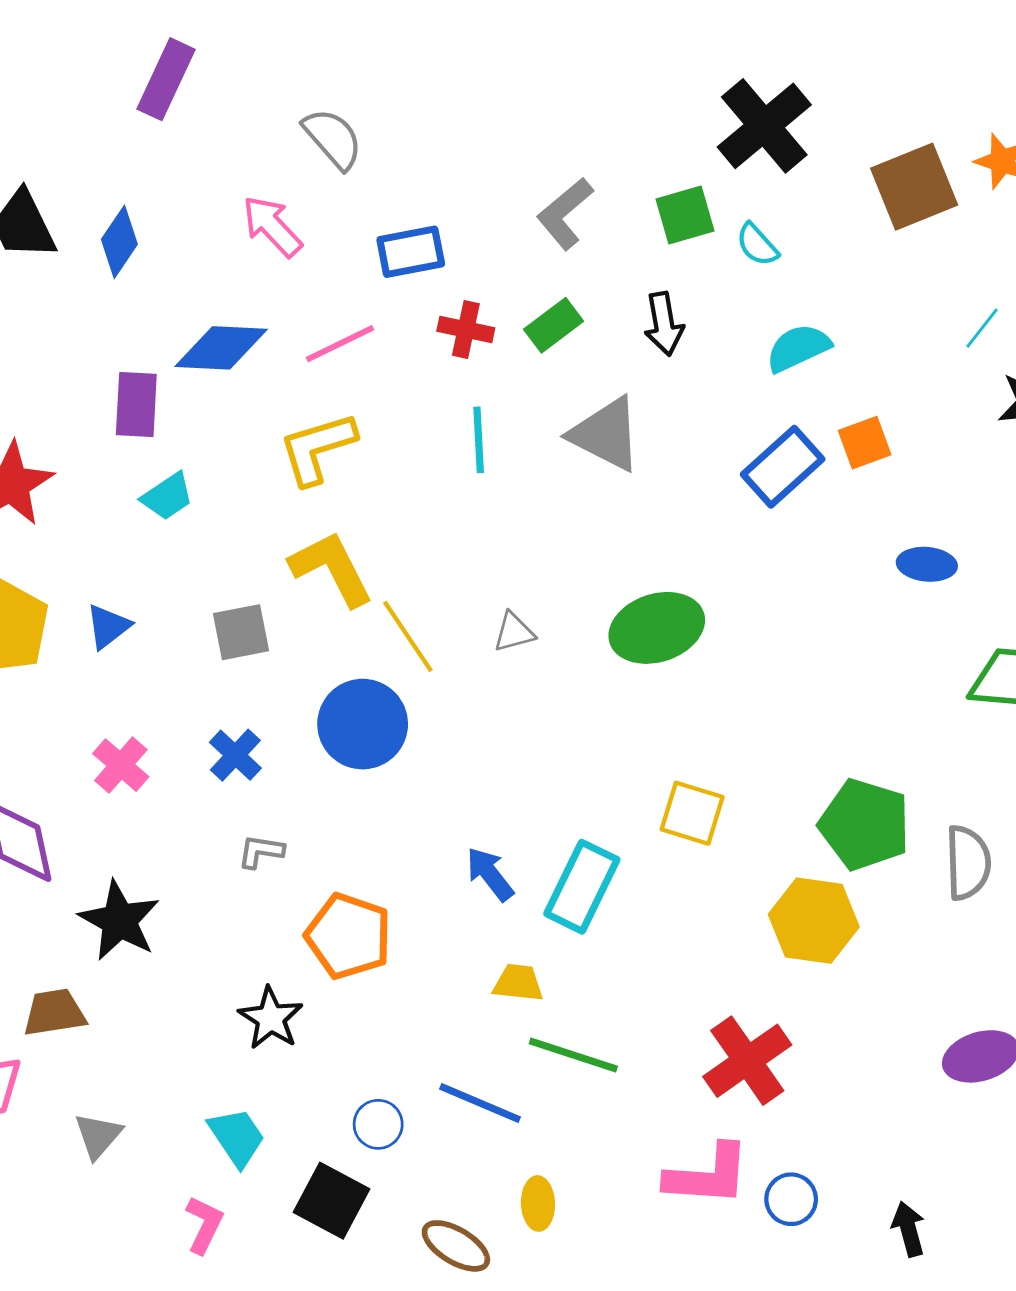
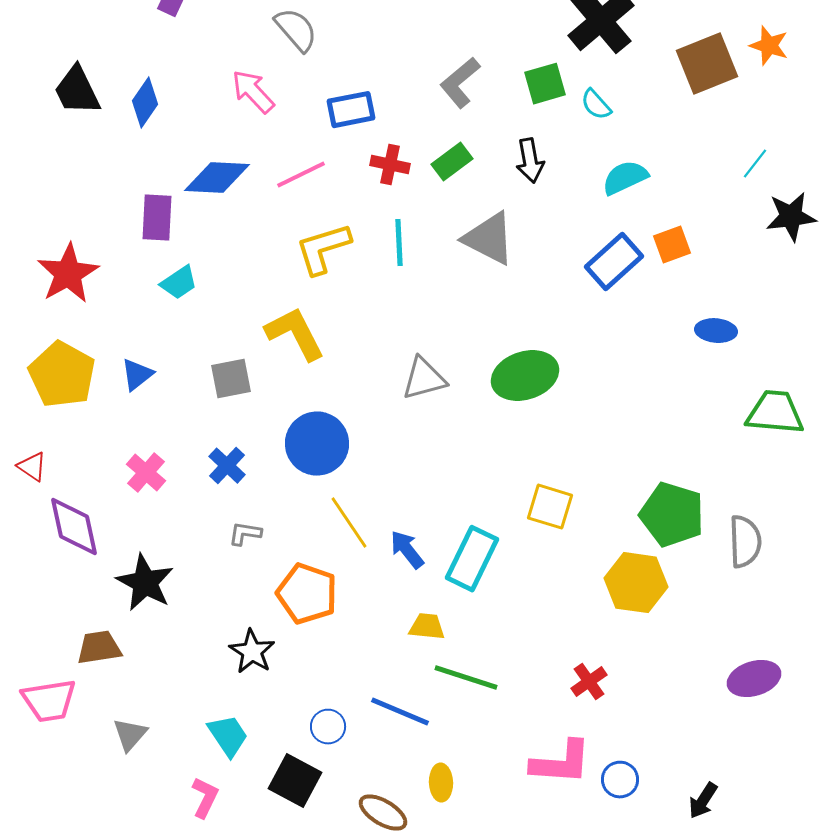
yellow L-shape: (317, 448) -> (323, 249), moved
gray triangle: (514, 632) -> (424, 379), size x1.5
yellow line: (408, 636) -> (349, 523), moved
red cross: (747, 1061) -> (589, 682), size x0.6
black arrow: (908, 1229) -> (703, 801), turned -132

